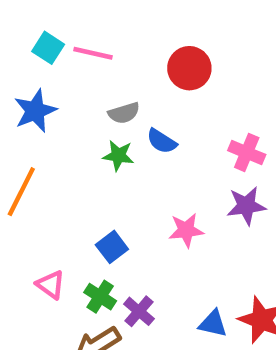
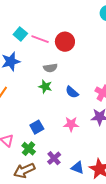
red circle: (189, 68) -> (65, 42), moved
blue semicircle: (162, 141) -> (72, 92), moved
purple cross: (139, 311) -> (54, 158), moved

